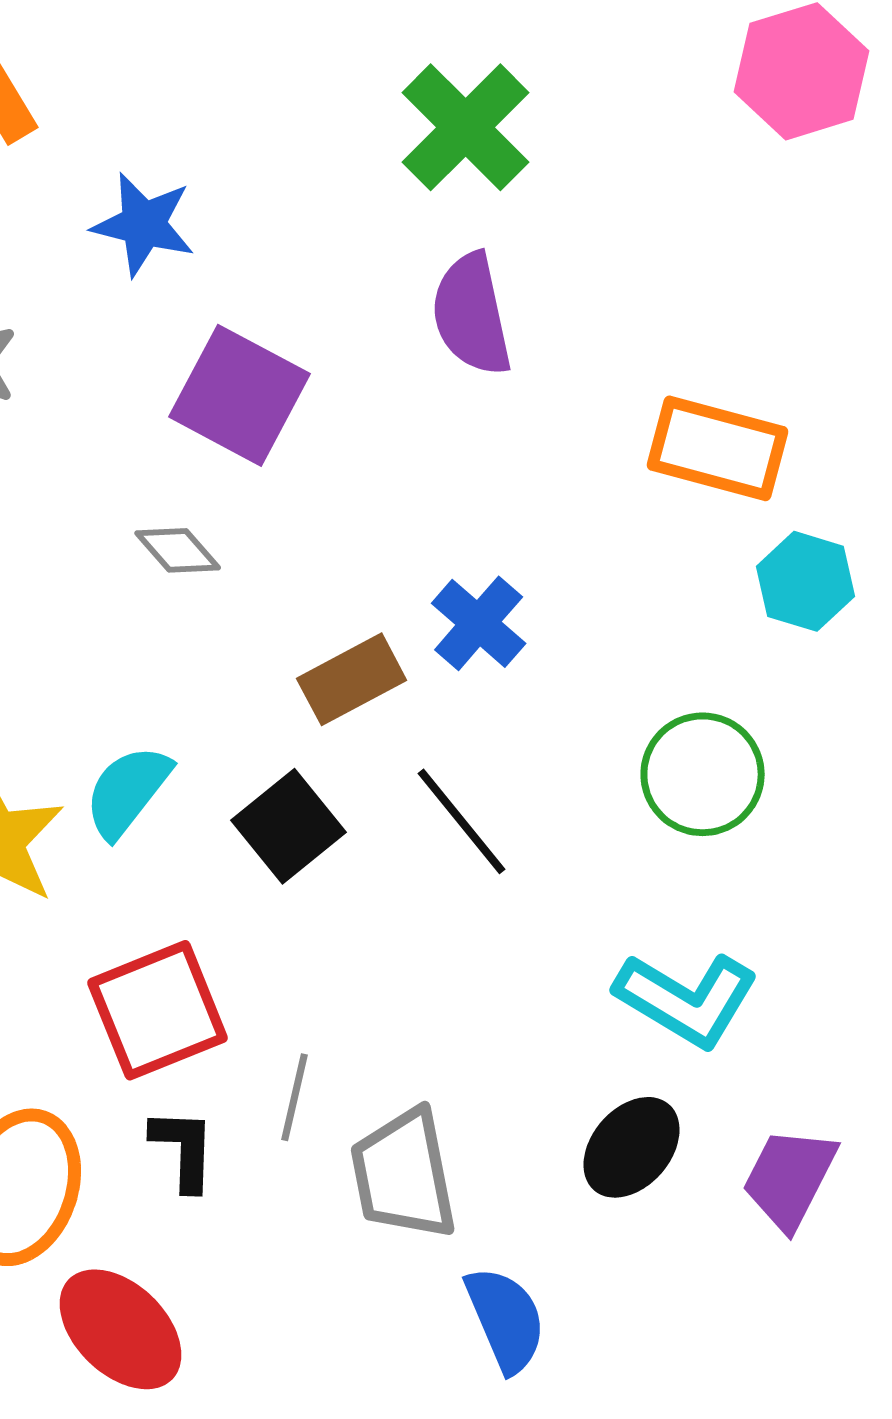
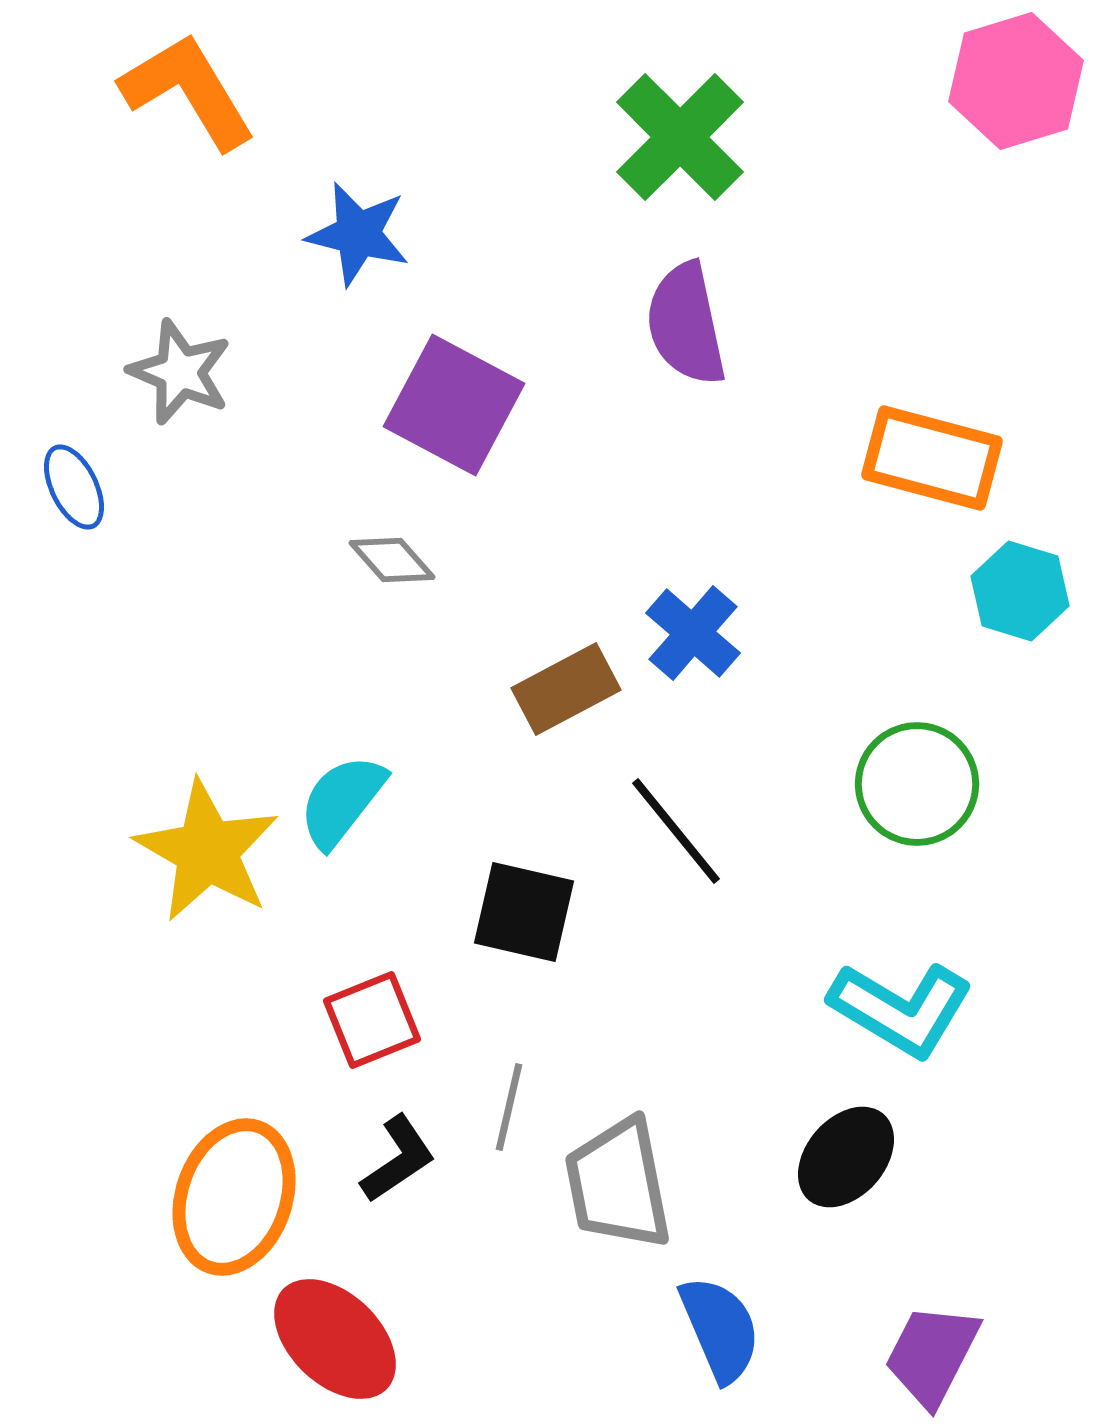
black square: (289, 826) -> (524, 912), moved, turned -38
red square: (158, 1010) -> (372, 1020), size x0.7
black L-shape: (184, 1149) -> (398, 1159), turned 54
purple trapezoid: (790, 1178) -> (932, 1355), moved

